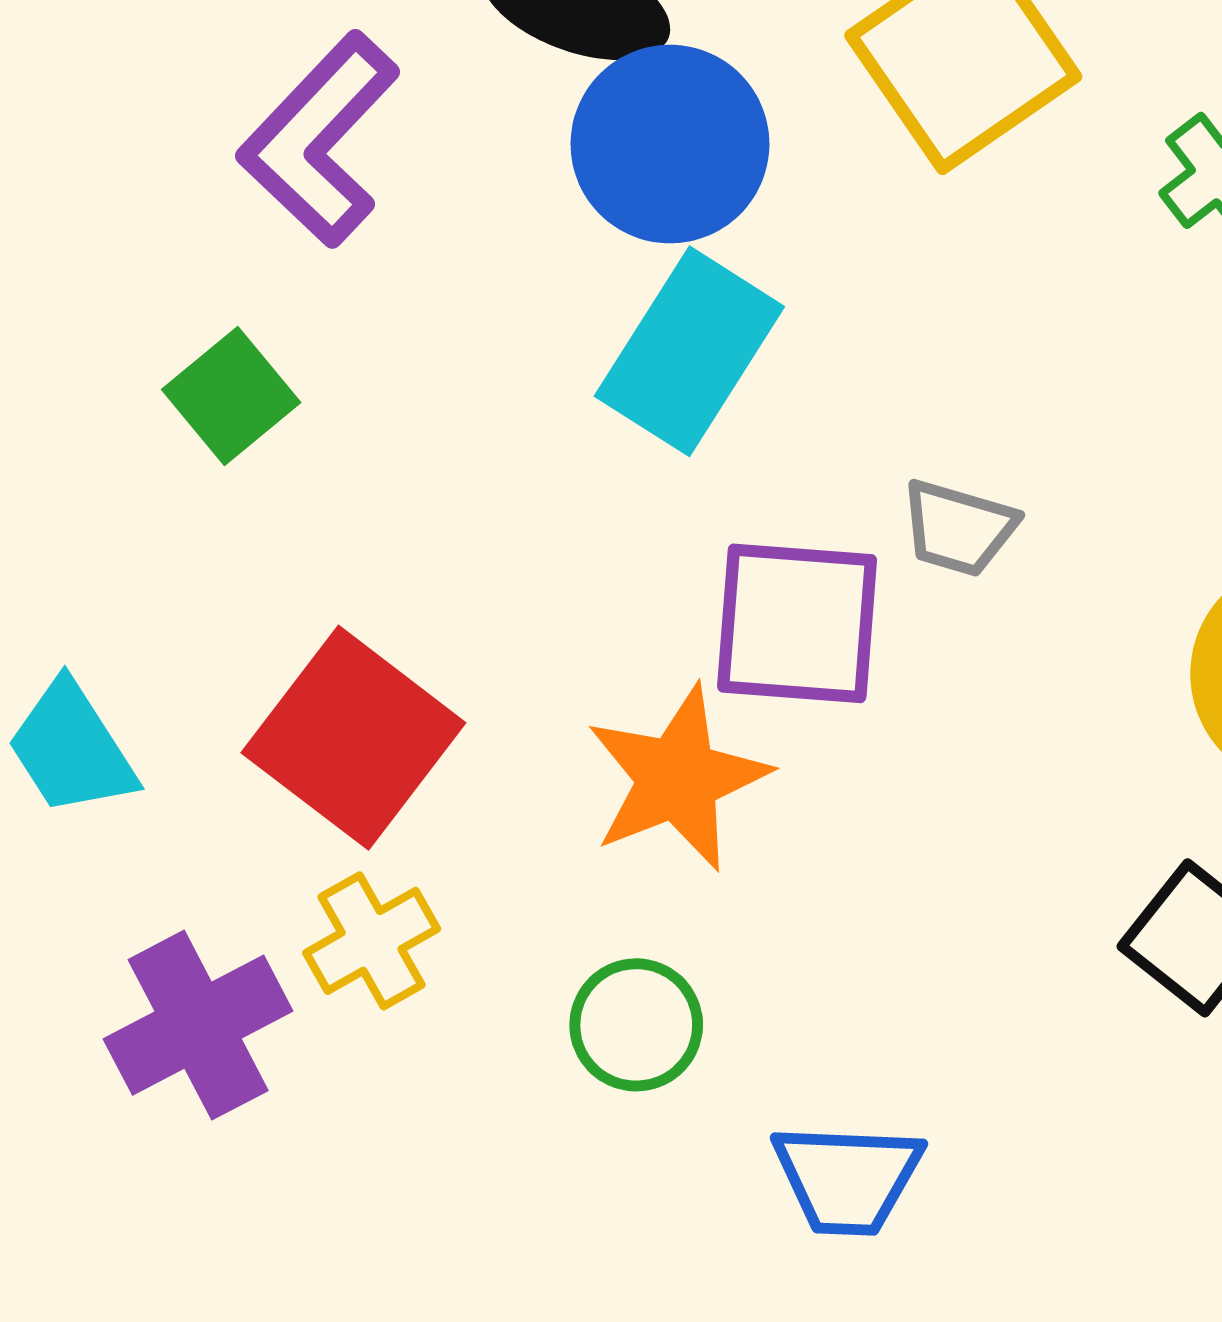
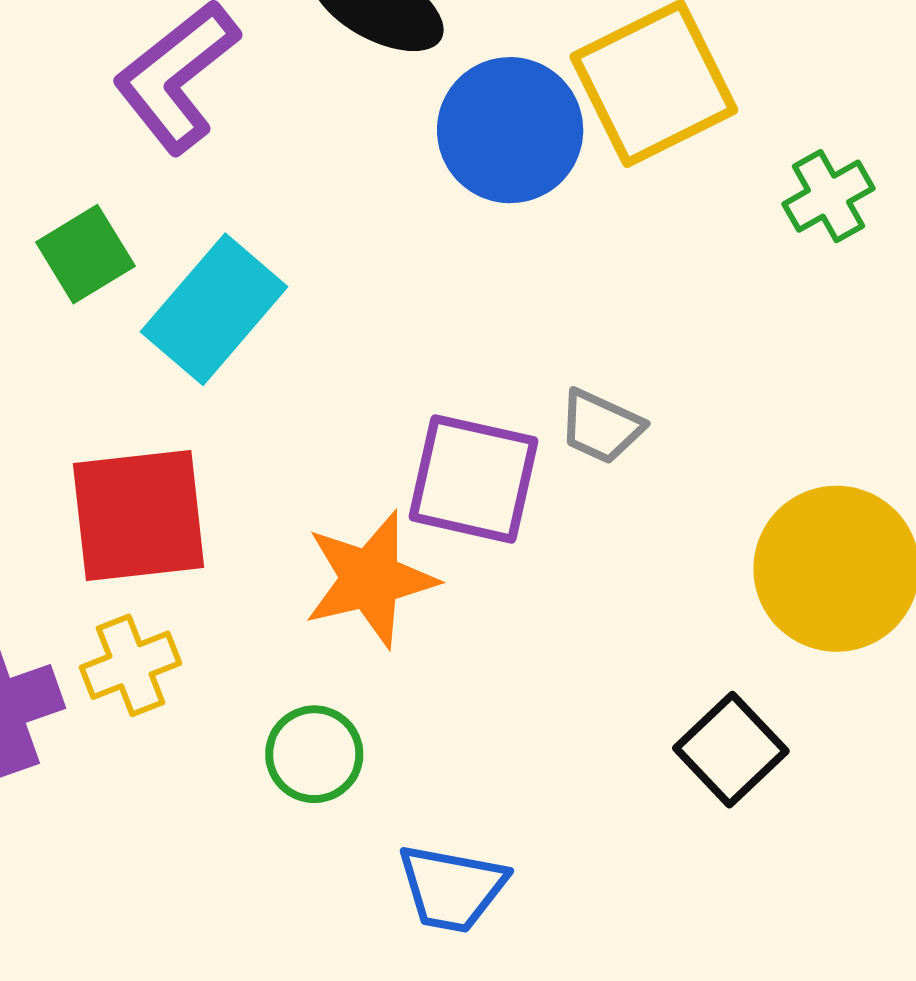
blue circle: (670, 144) -> (510, 130), moved
cyan rectangle: (689, 351) -> (214, 309), moved
red square: (353, 738) -> (139, 516), turned 38

